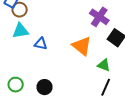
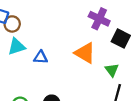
green triangle: (104, 65) -> (112, 70), turned 40

